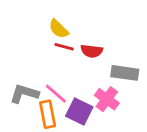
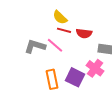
gray L-shape: (24, 94) -> (35, 46), moved
pink line: (56, 94) -> (55, 45), moved

